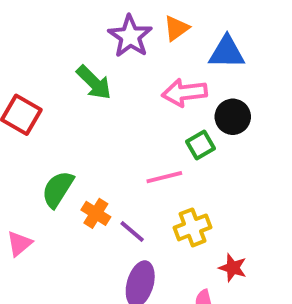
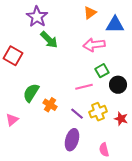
purple star: (130, 36) -> (37, 17), moved
black circle: (233, 117) -> (118, 85), moved
purple line: (132, 231) -> (77, 114), moved
red star: (233, 268) -> (121, 119), moved

